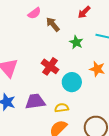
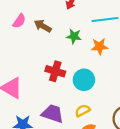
orange star: (97, 69) -> (100, 46), moved
purple trapezoid: (35, 102) -> (53, 114), turned 45

